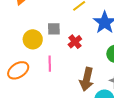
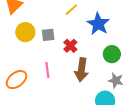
yellow circle: (33, 39) -> (25, 32), moved
brown arrow: (87, 79) -> (81, 70), moved

